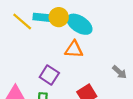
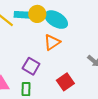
orange triangle: (74, 49) -> (52, 42), turned -36

